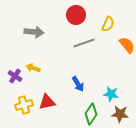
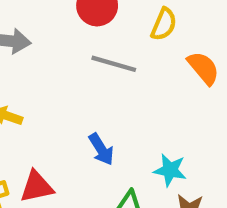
gray line: (84, 43) -> (114, 64), turned 35

